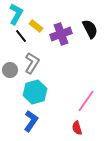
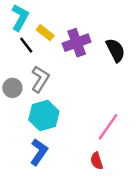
black semicircle: (90, 29) -> (116, 50), moved

